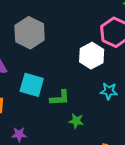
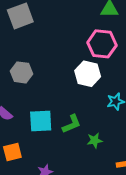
gray hexagon: (30, 33) -> (22, 72), size x0.7

